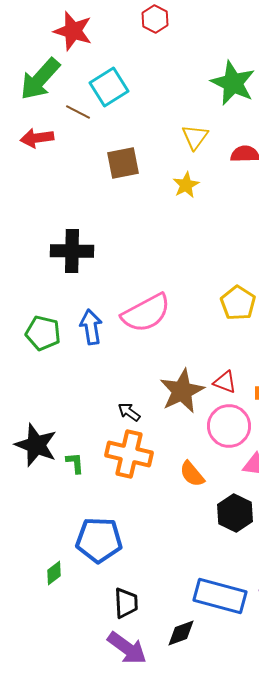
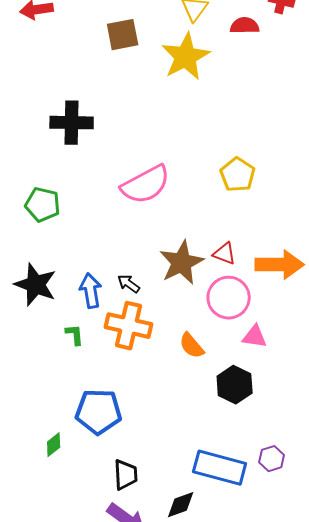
yellow star: (186, 185) -> (186, 57), size x1.8
blue arrow: (91, 327) -> (91, 291), moved
black star: (36, 445) -> (36, 285), moved

